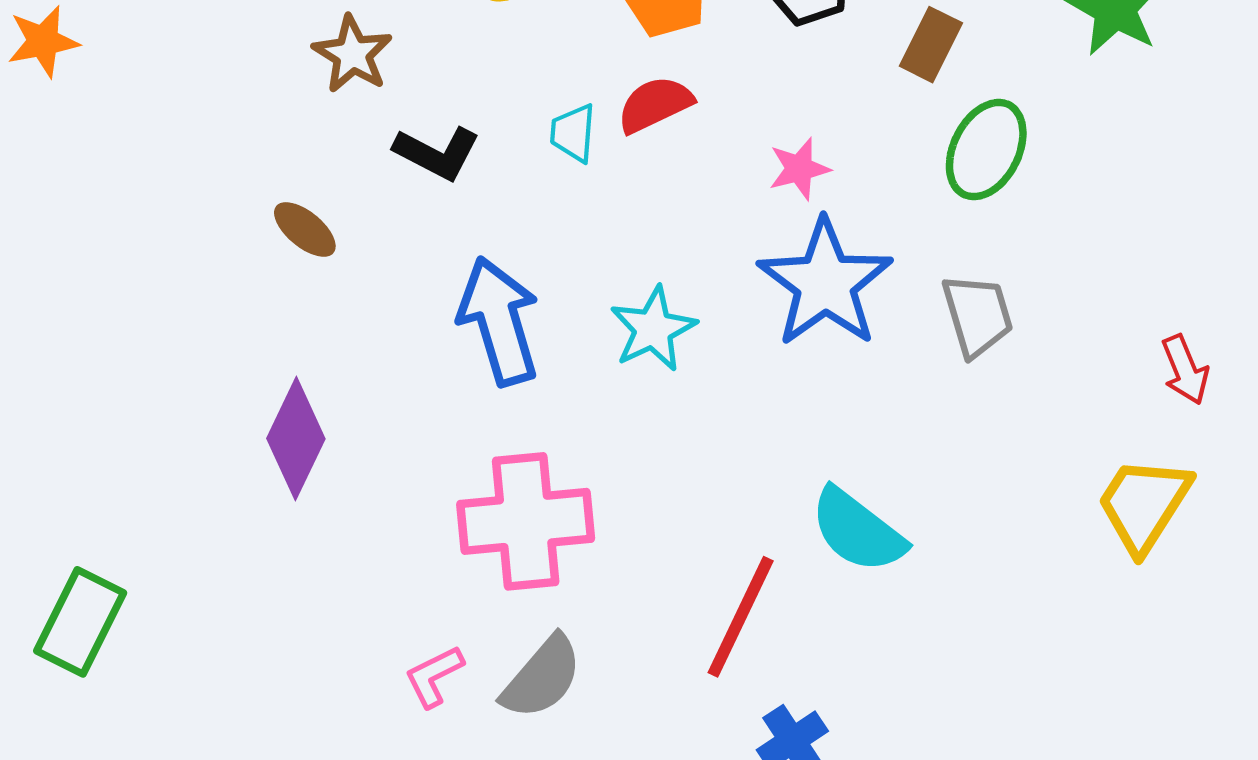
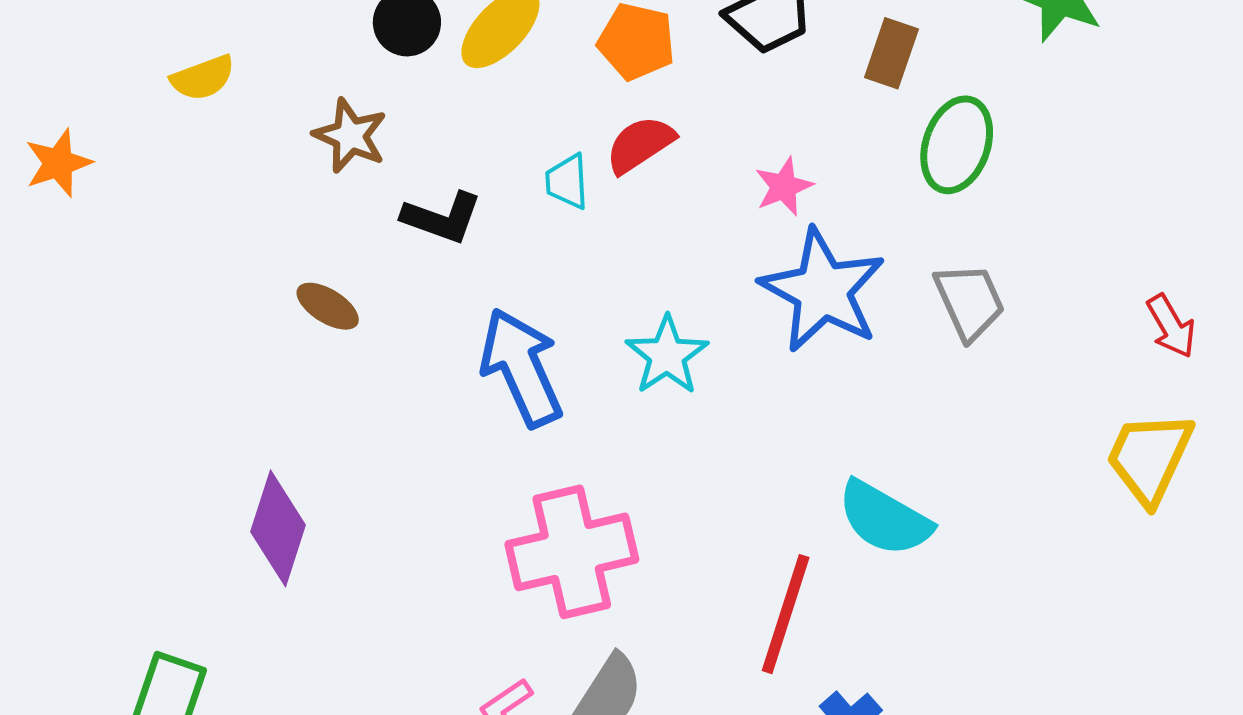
purple diamond: (296, 439) -> (278, 528), moved

